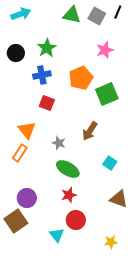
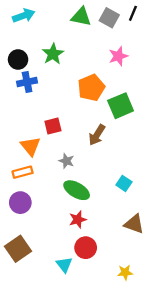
blue cross: (42, 75) -> (27, 82), moved
red square: (47, 103) -> (53, 126), moved, turned -35
brown arrow: (90, 131) -> (97, 135), moved
orange rectangle: (20, 153) -> (23, 172), turned 42
purple circle: (27, 198) -> (20, 203), moved

